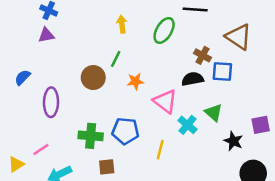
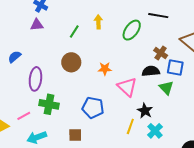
green line: (116, 59) -> (74, 31), moved
green triangle: (214, 112) -> (166, 88), moved
cyan cross: (187, 125) -> (155, 131), moved
green cross: (91, 136) -> (49, 104), moved
black star: (233, 141) -> (145, 111), moved
yellow line: (160, 150) -> (130, 126), moved

